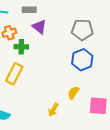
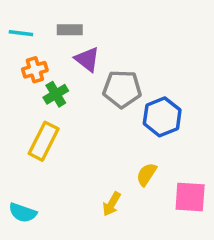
gray pentagon: (82, 30) -> (122, 89), moved
green cross: (21, 47) -> (56, 94), turned -32

